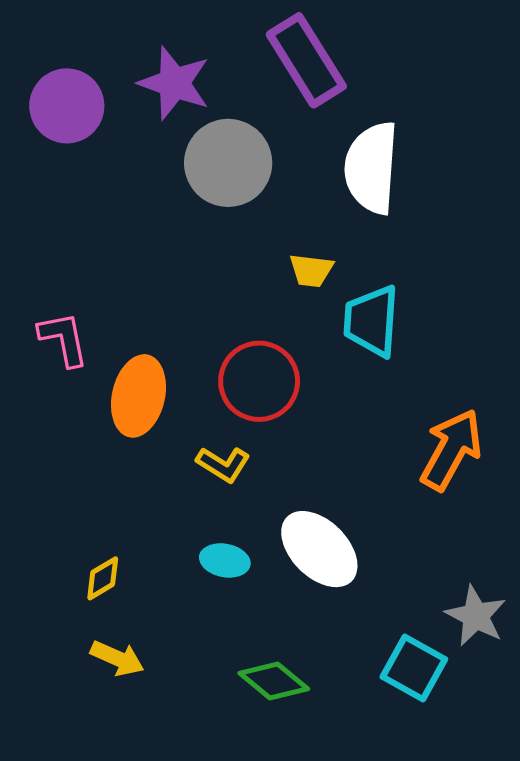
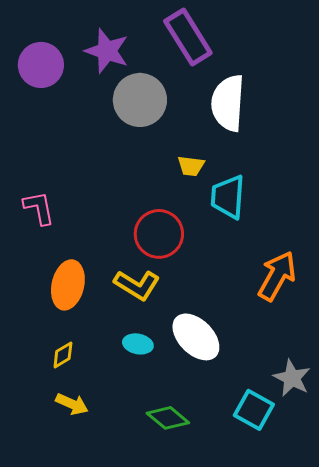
orange ellipse: (138, 396) -> (68, 285), moved
yellow L-shape: (223, 464) -> (137, 285), size x1.4

